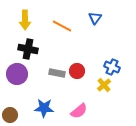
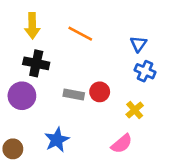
blue triangle: (95, 18) -> (139, 44), moved
blue cross: (112, 67) -> (145, 71), moved
blue star: (44, 108) -> (57, 140), turned -30
pink semicircle: (79, 111) -> (122, 144), moved

